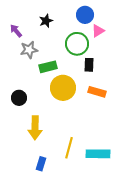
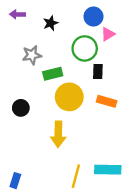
purple arrow: (16, 31) -> (18, 14), moved, turned -48
yellow arrow: (35, 128) -> (58, 134), moved
yellow line: (69, 148) -> (76, 176), moved
blue rectangle: (41, 164) -> (15, 181), moved

